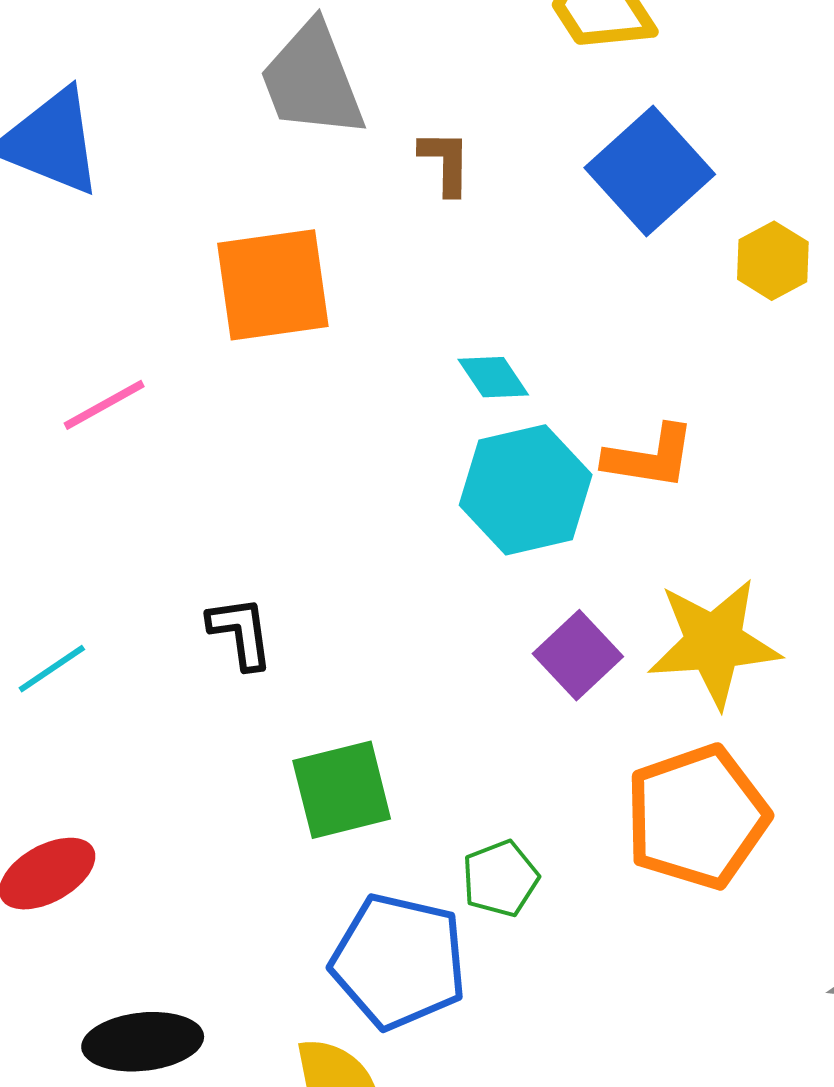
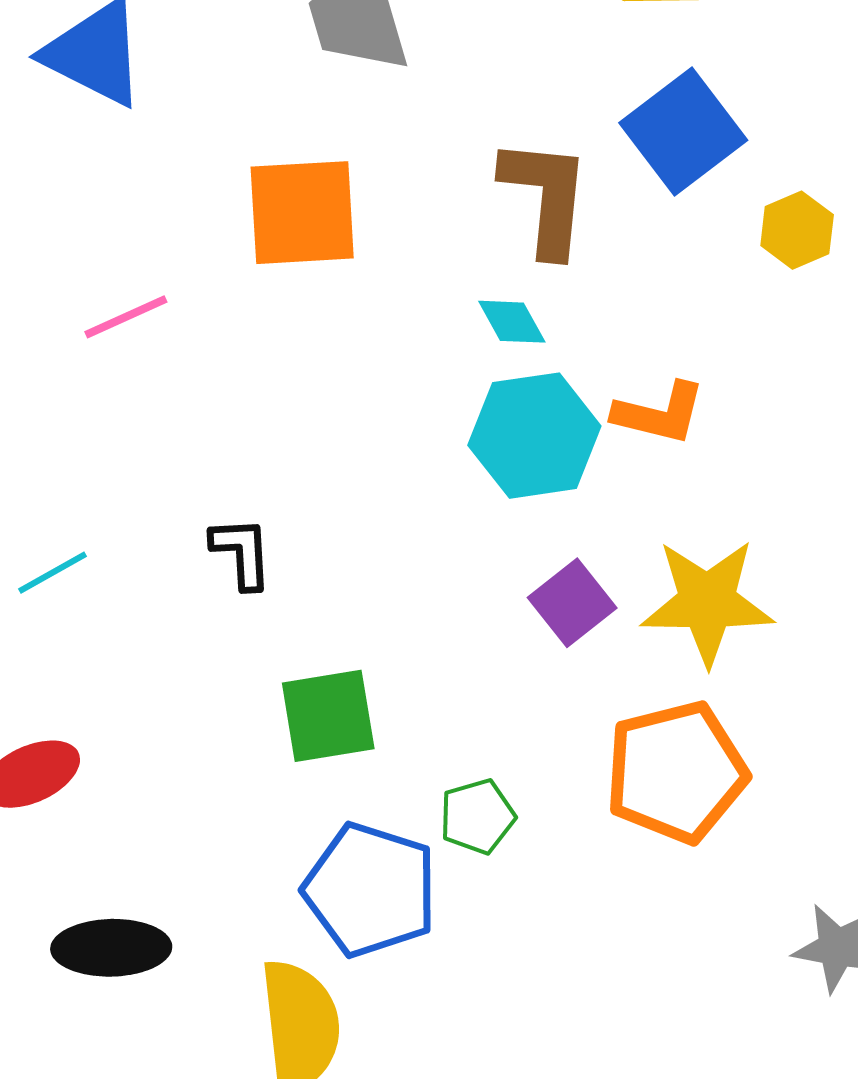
brown L-shape: (445, 162) -> (546, 197), moved, size x1.8

